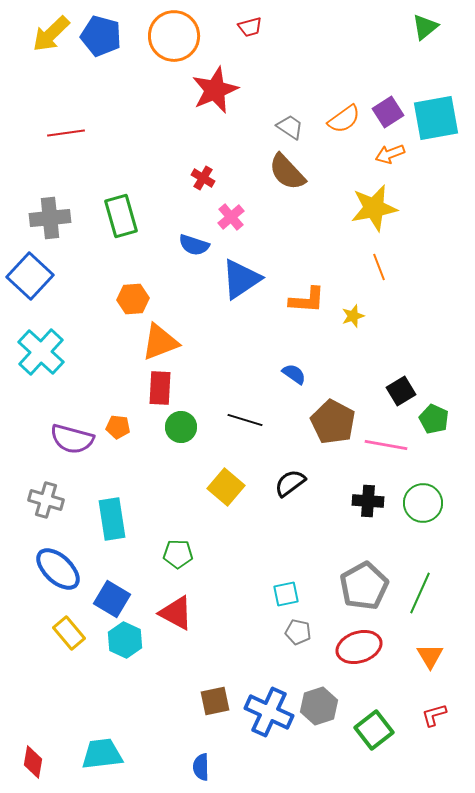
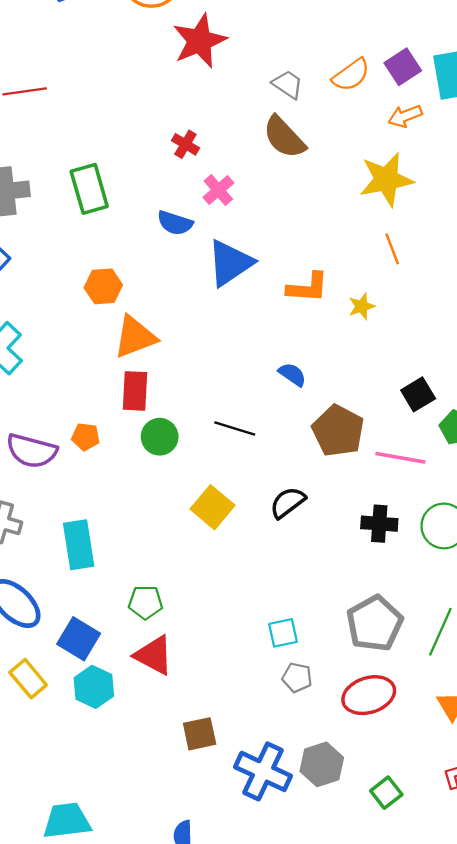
green pentagon: (178, 554) -> (146, 602), moved
brown square: (215, 701) -> (200, 734), moved
green square: (374, 730) -> (386, 793), size x0.7

